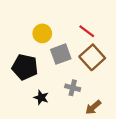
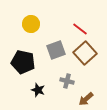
yellow circle: (42, 33) -> (31, 24), moved

